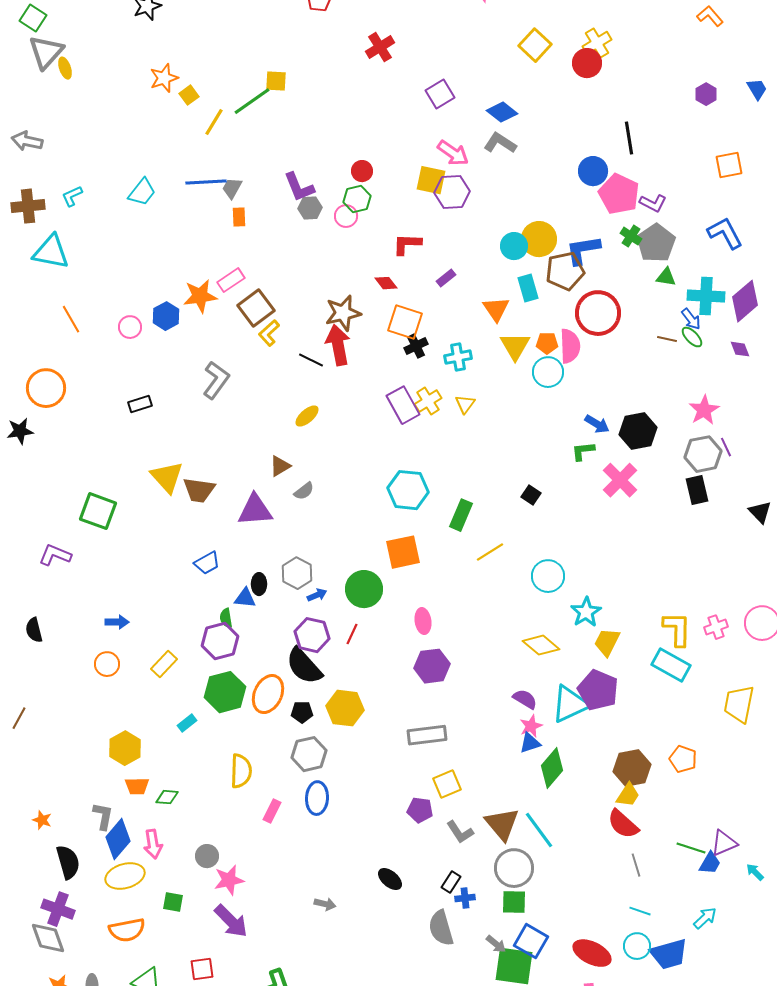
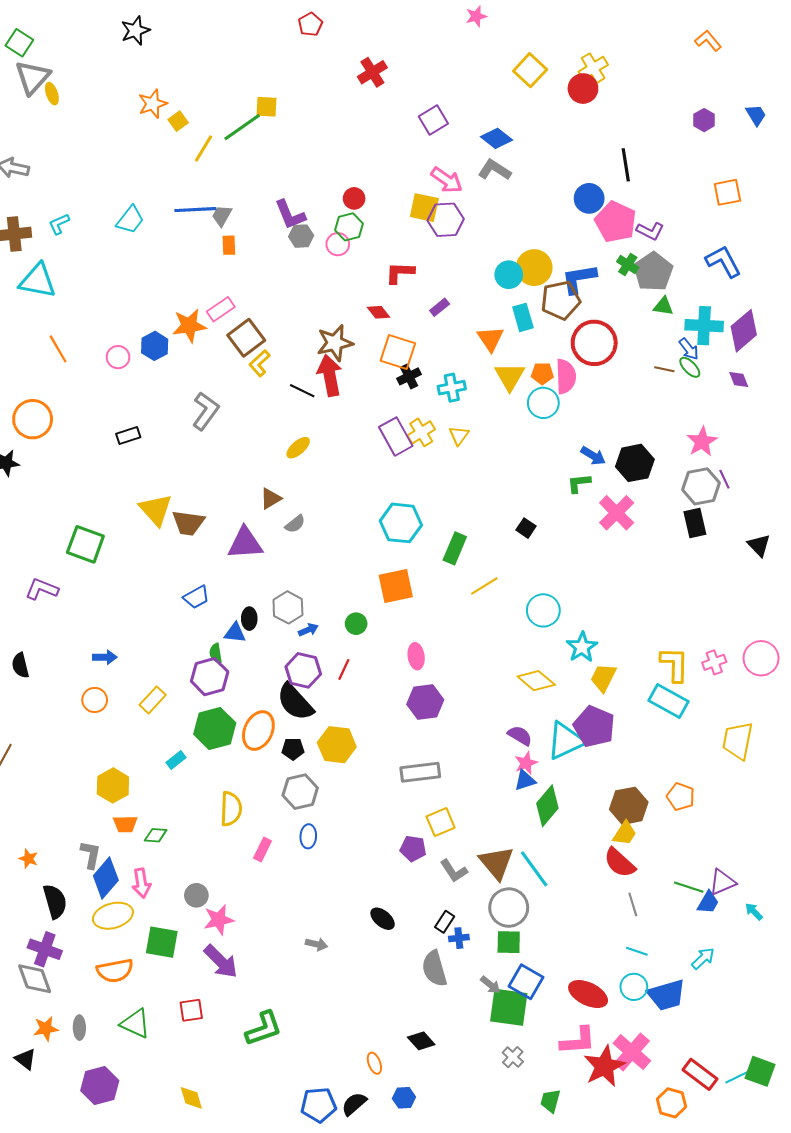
green circle: (364, 589) -> (356, 624), size x0.6
blue ellipse: (317, 798) -> (308, 836), size x0.7
green square: (173, 902) -> (162, 942), size x1.6

